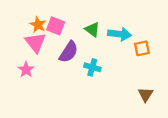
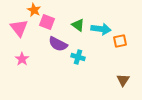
orange star: (38, 25) -> (34, 10), moved
pink triangle: (35, 42) -> (19, 28), moved
purple semicircle: (69, 52) -> (58, 44), turned 84

